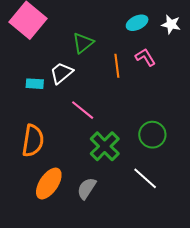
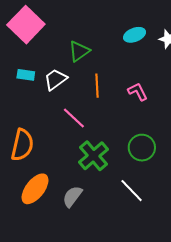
pink L-shape: (145, 57) -> (138, 92), moved
orange line: (117, 66) -> (97, 86), moved
cyan rectangle: (35, 84) -> (26, 75), moved

